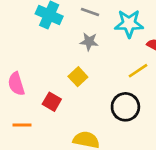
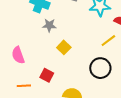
gray star: (89, 42) -> (49, 25), moved
red square: (52, 102) -> (47, 75), moved

